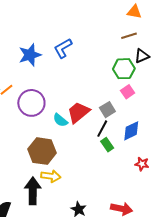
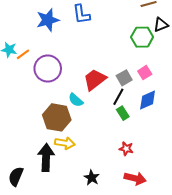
blue L-shape: (63, 48) -> (81, 14), turned -70
pink square: (128, 92) -> (145, 73), moved
cyan semicircle: (60, 120) -> (76, 100), moved
red star: (142, 164) -> (126, 149), moved

